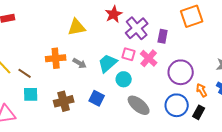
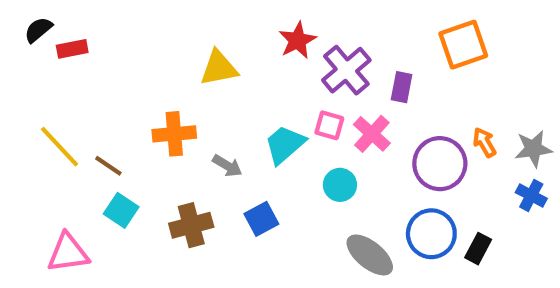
gray arrow: (80, 63) -> (227, 166), moved
cyan circle: (124, 79) -> (340, 185), moved
orange arrow: (202, 90) -> (484, 142), moved
cyan square: (31, 94) -> (121, 210), turned 35
blue square: (97, 98) -> (261, 219), turned 35
gray ellipse: (139, 105) -> (370, 255), moved

